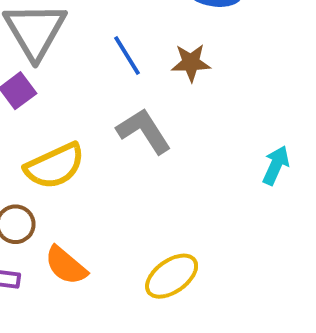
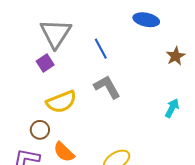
brown star: (191, 63) -> (176, 56), moved, turned -30

